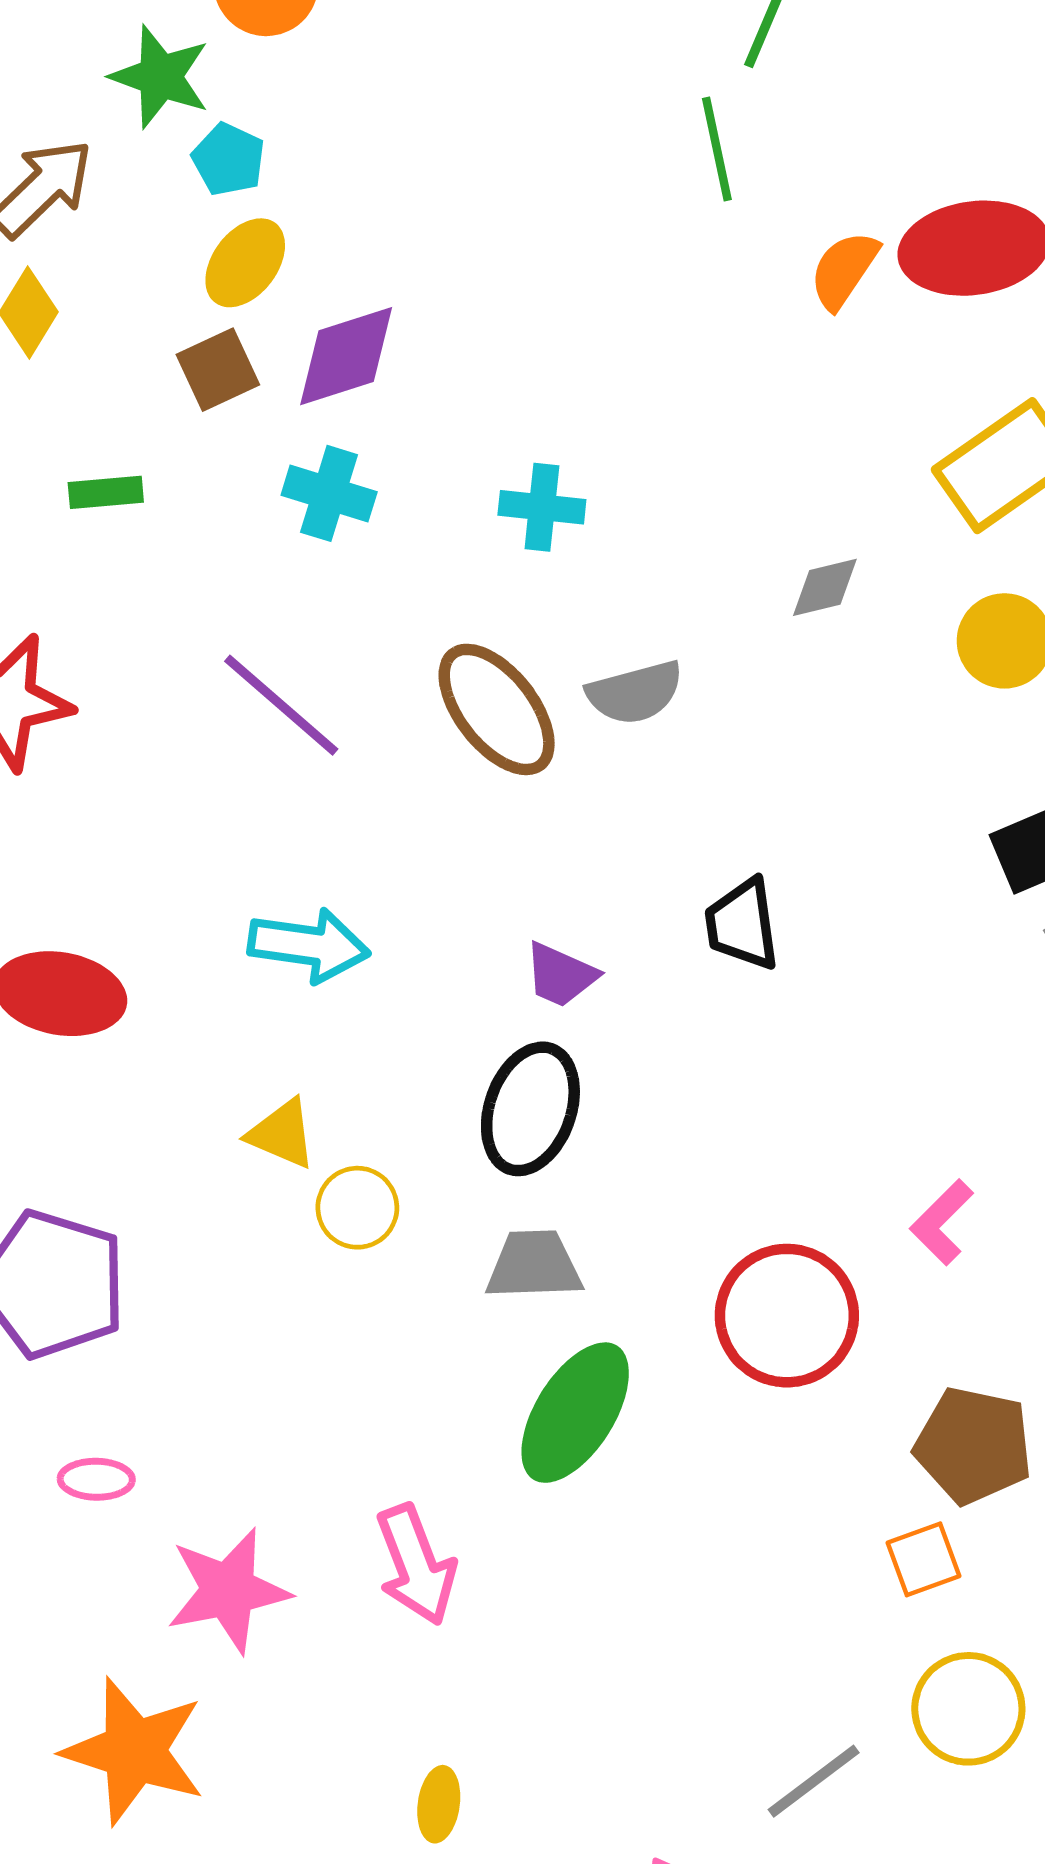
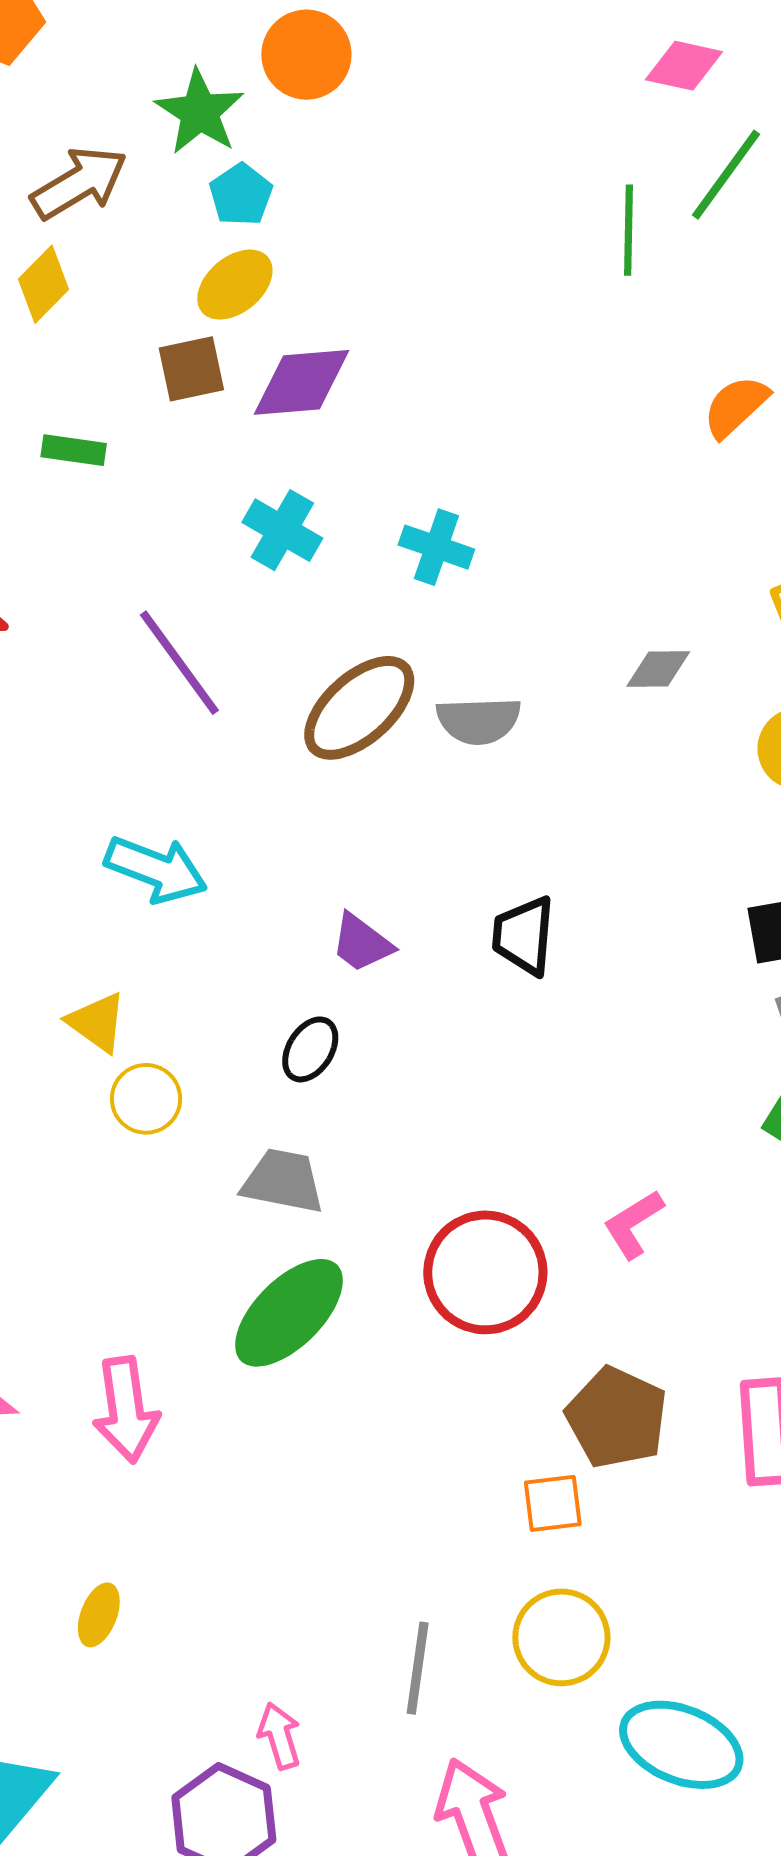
green line: (717, 149) -> (628, 230), moved
cyan cross: (329, 493) -> (282, 530), moved
brown ellipse: (497, 709) -> (359, 708), turned 73
black ellipse: (530, 1109) -> (310, 1049), size x0.6
gray line: (814, 1781) -> (418, 1668), turned -58

